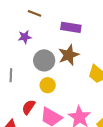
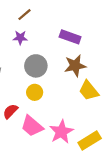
brown line: (35, 13) -> (25, 15), moved, turned -72
brown star: (69, 55) -> (75, 66), moved

